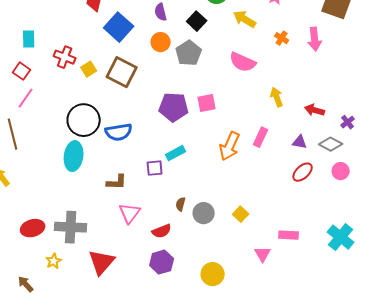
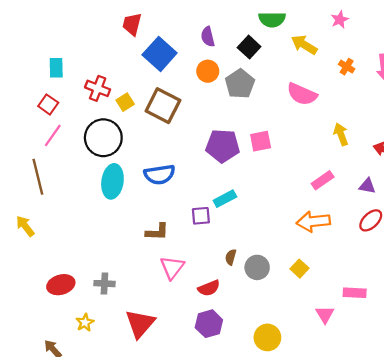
black circle: (84, 120) -> (103, 138), moved
pink rectangle: (261, 137) -> (323, 180), turned 30
orange arrow: (230, 146) -> (313, 222), moved, turned 60
cyan ellipse: (74, 156) -> (112, 181), moved
gray cross: (71, 227) -> (104, 284), size x0.6

